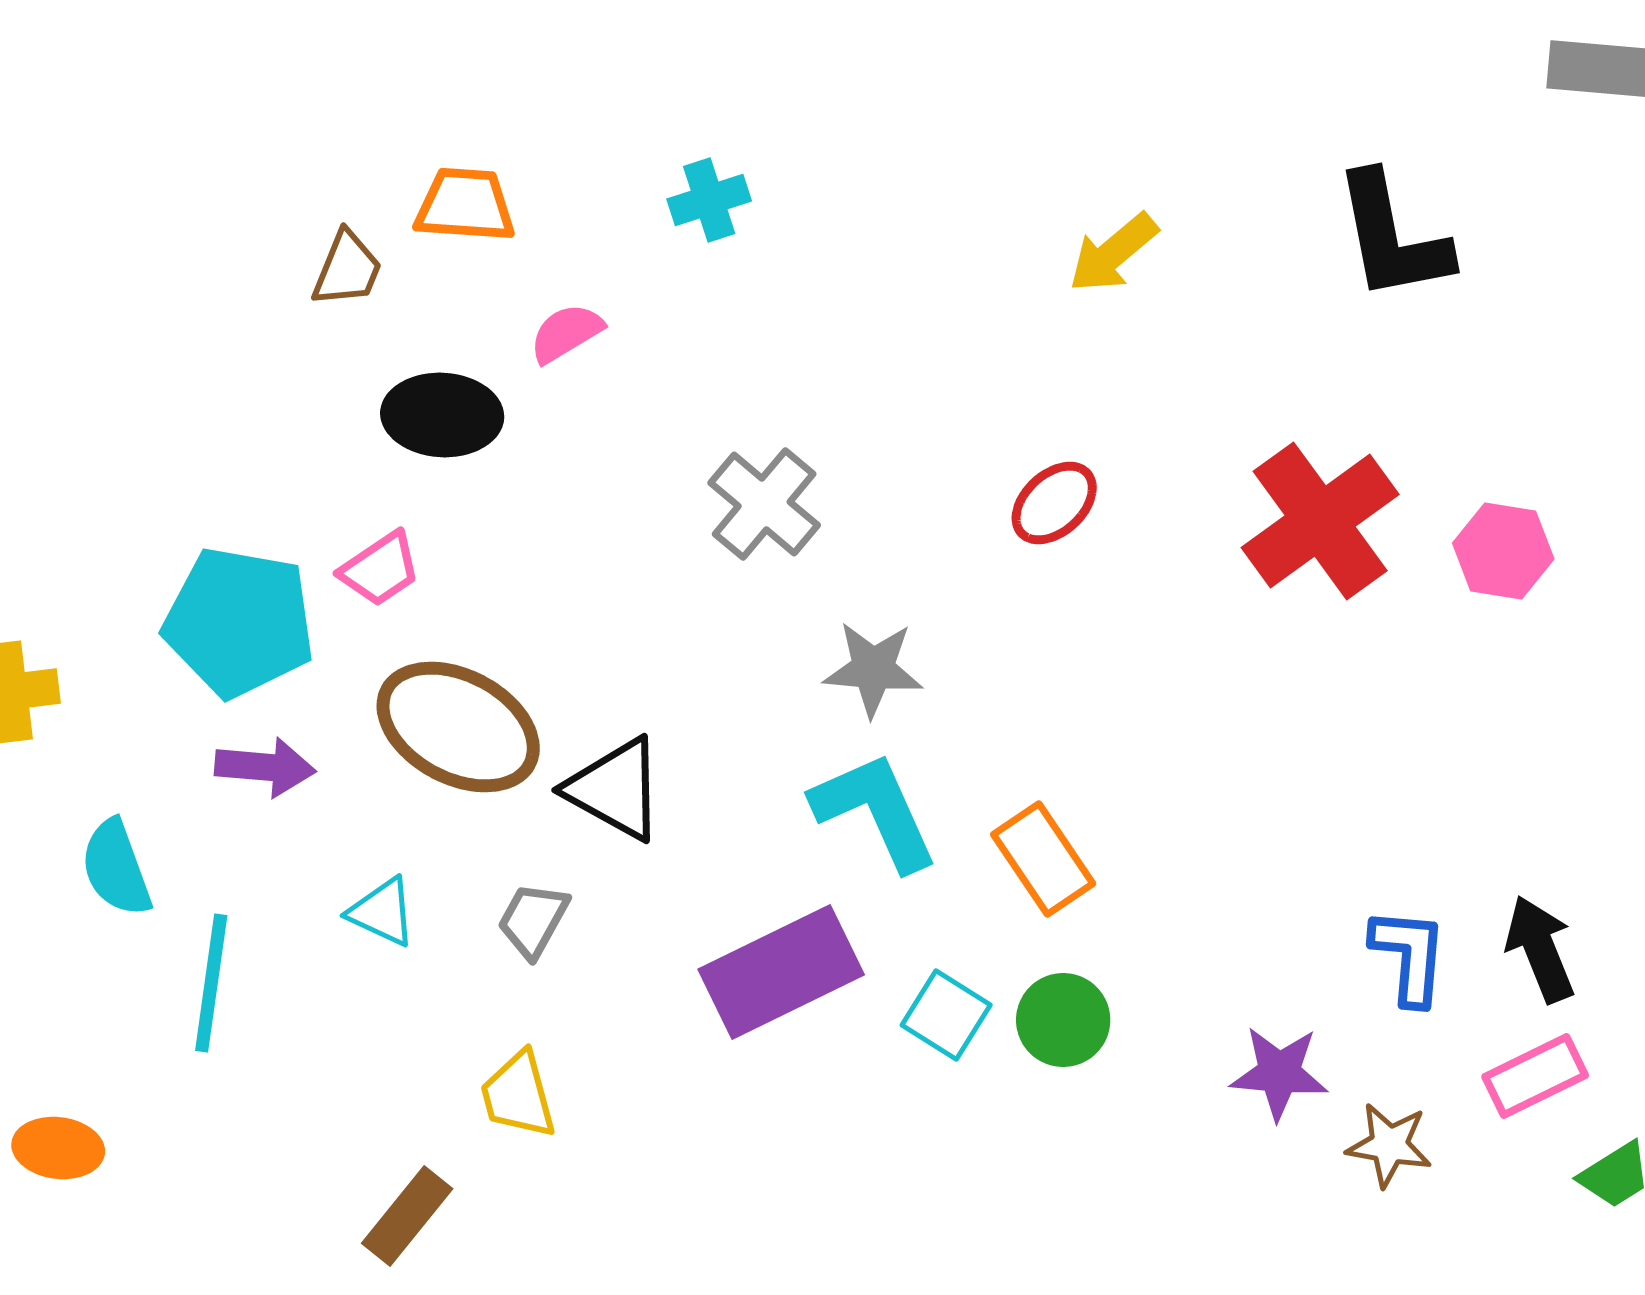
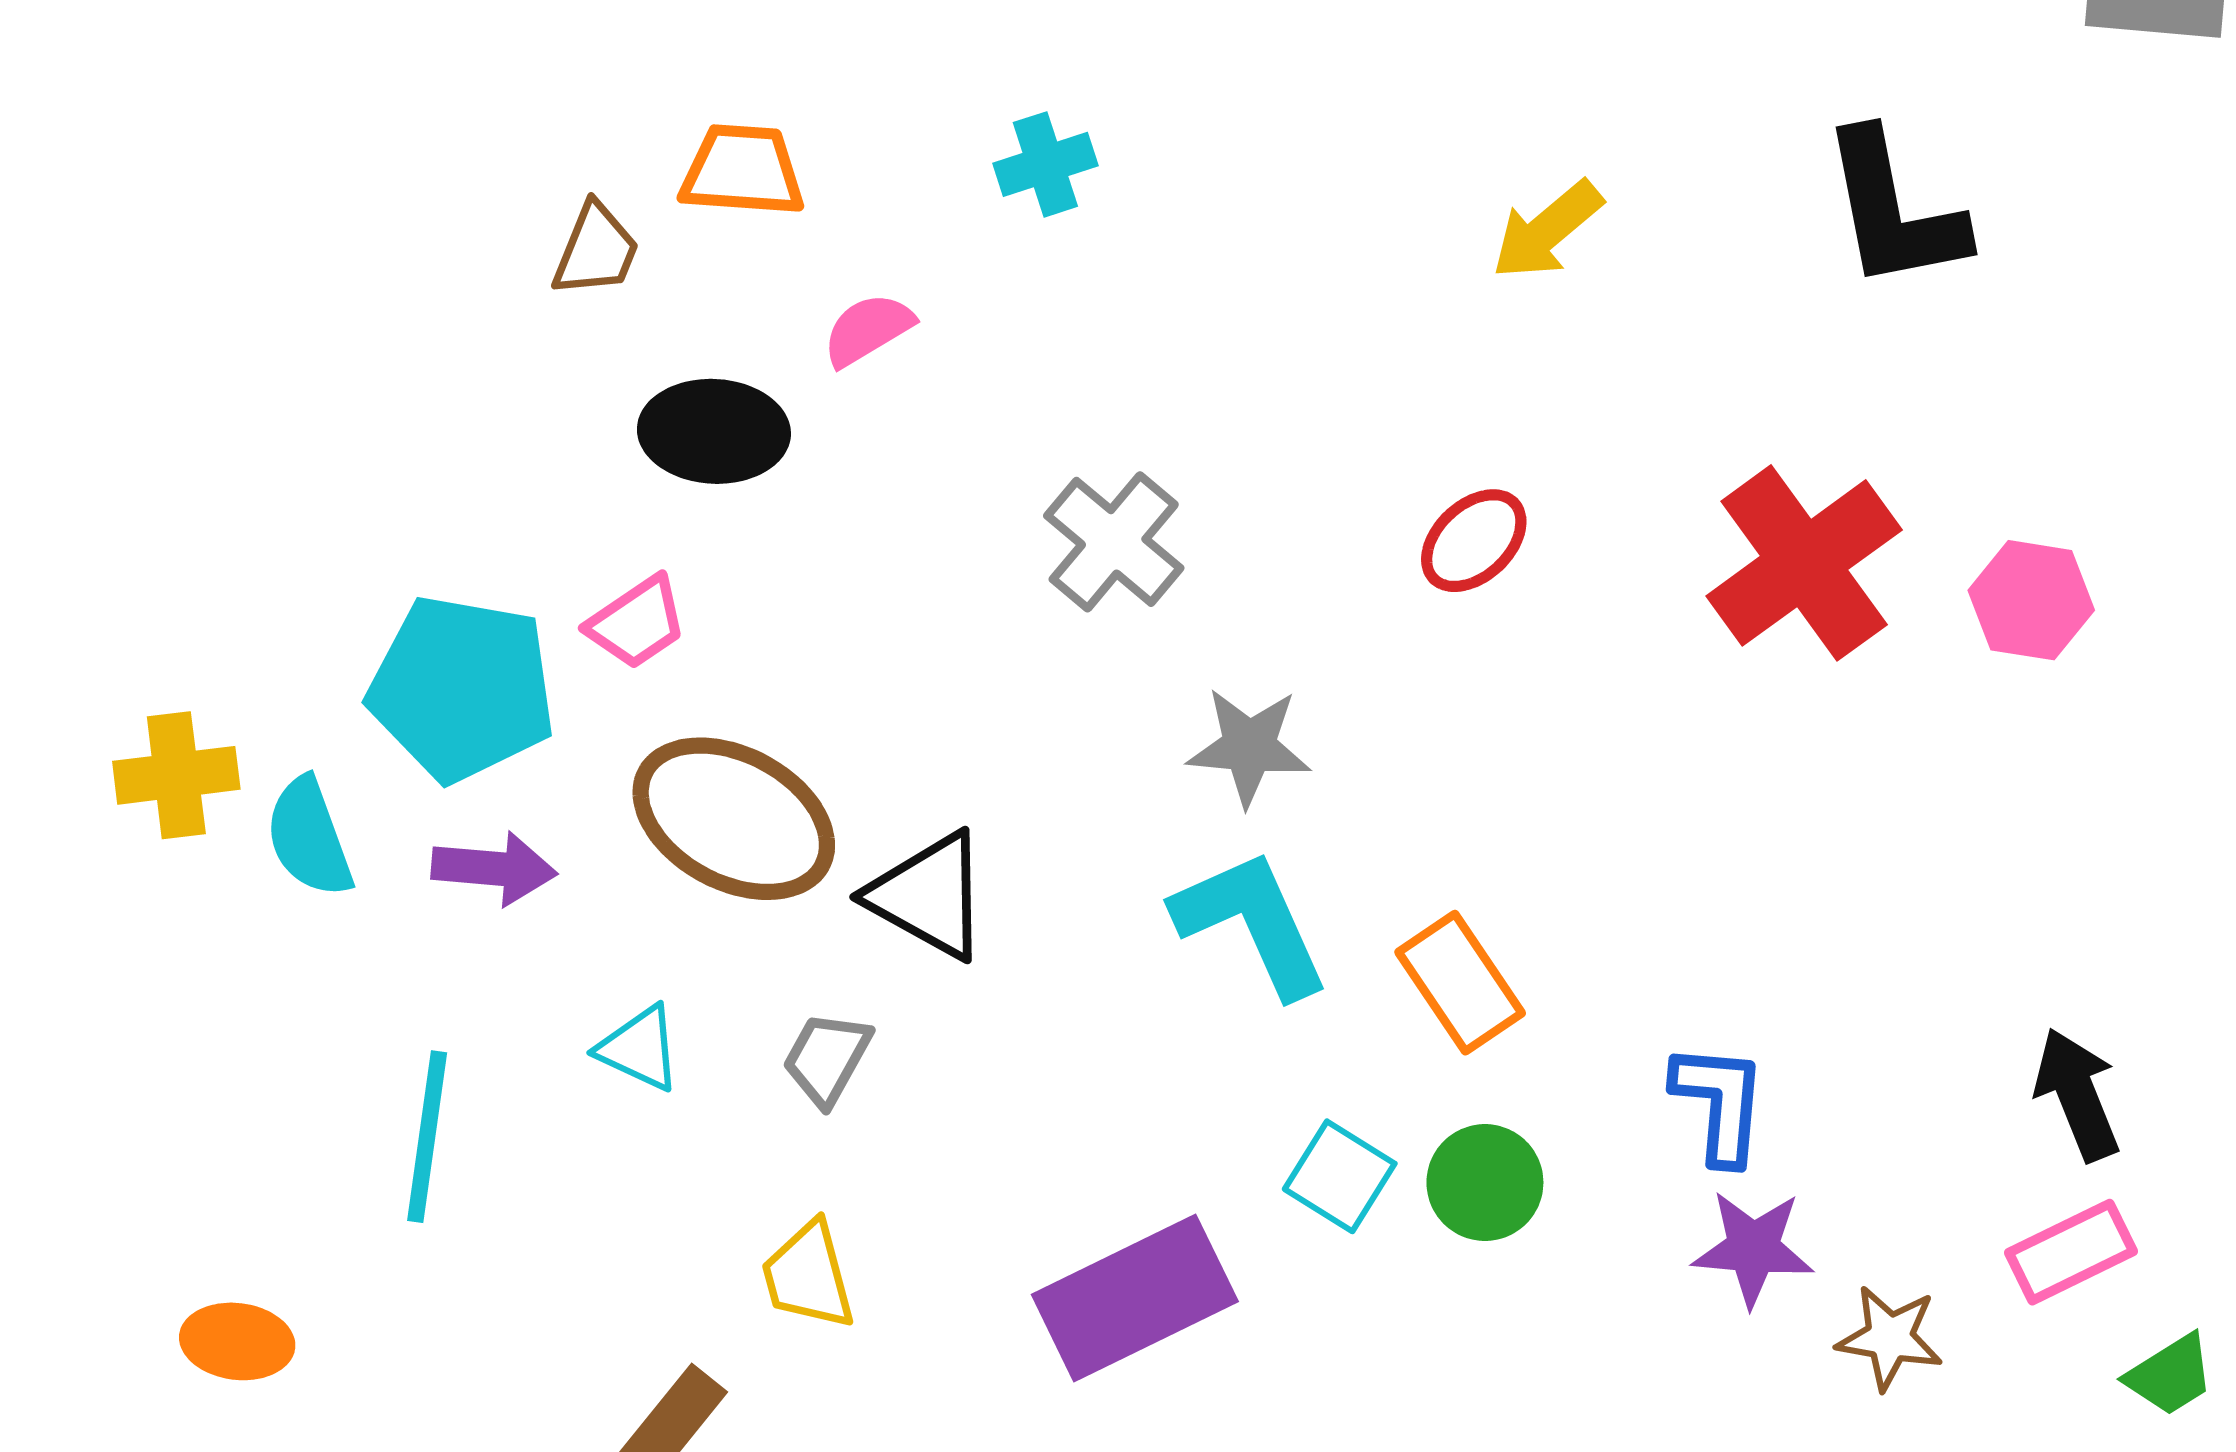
cyan semicircle: (116, 868) -> (309, 837), moved
blue L-shape: (1409, 956) -> (1720, 1103), moved
purple rectangle: (781, 972) -> (1135, 1298), moved

